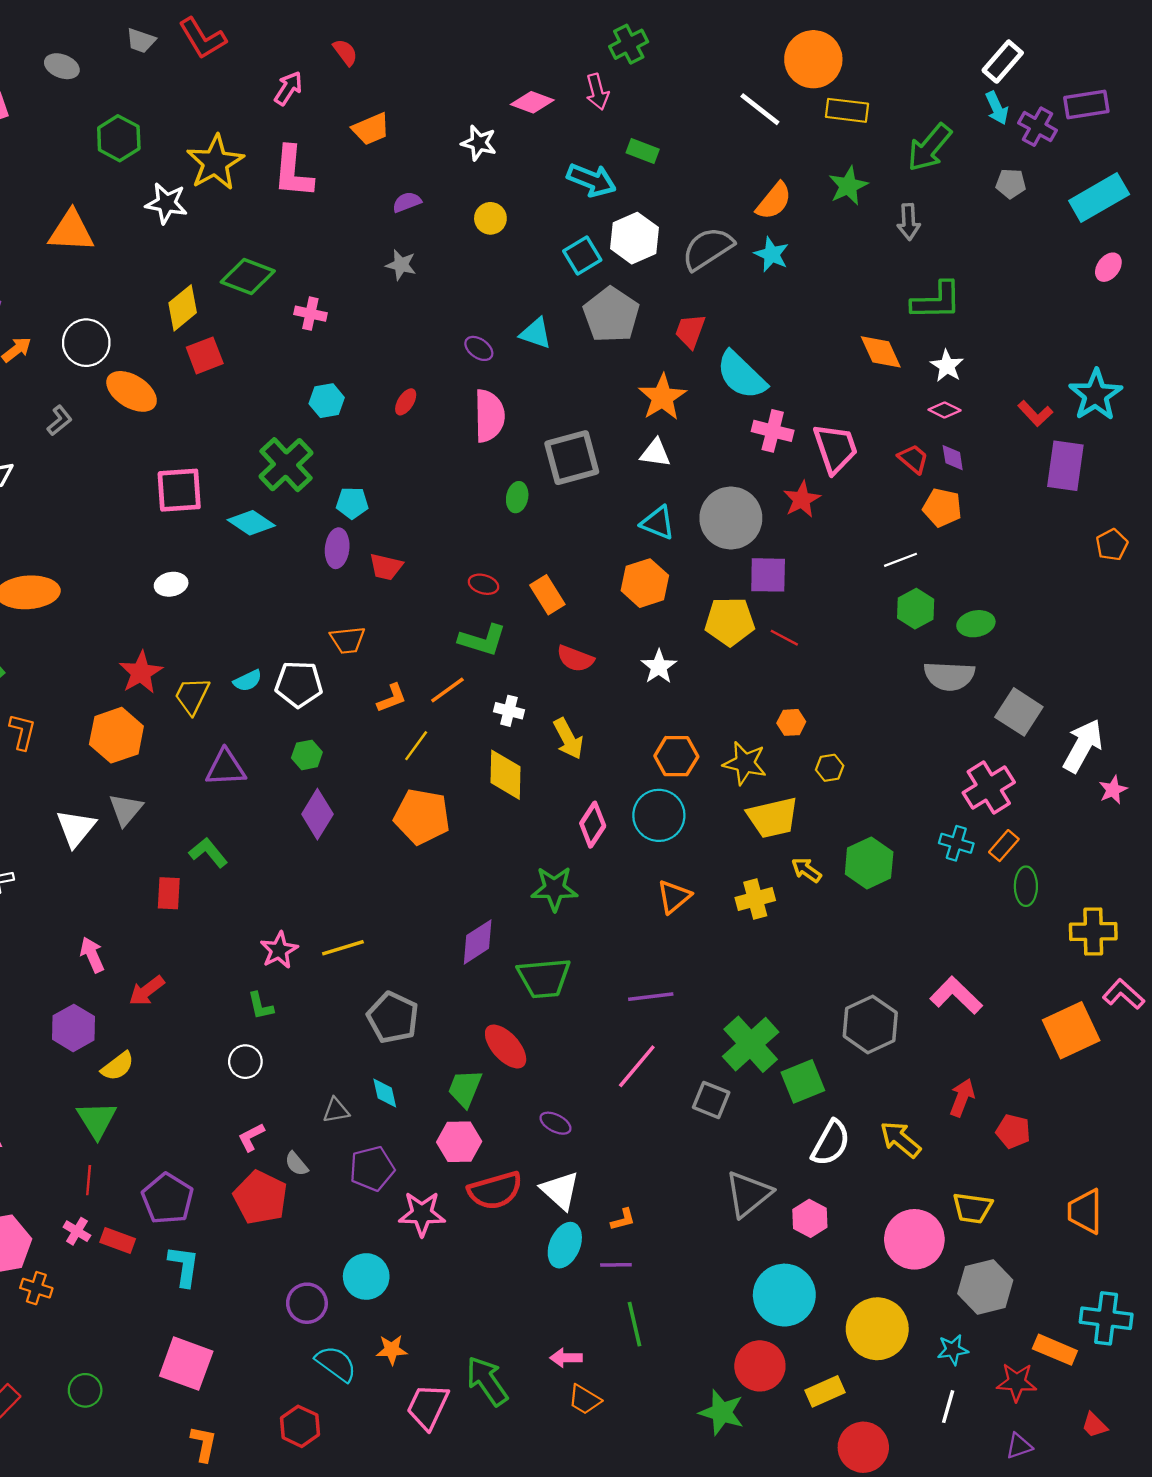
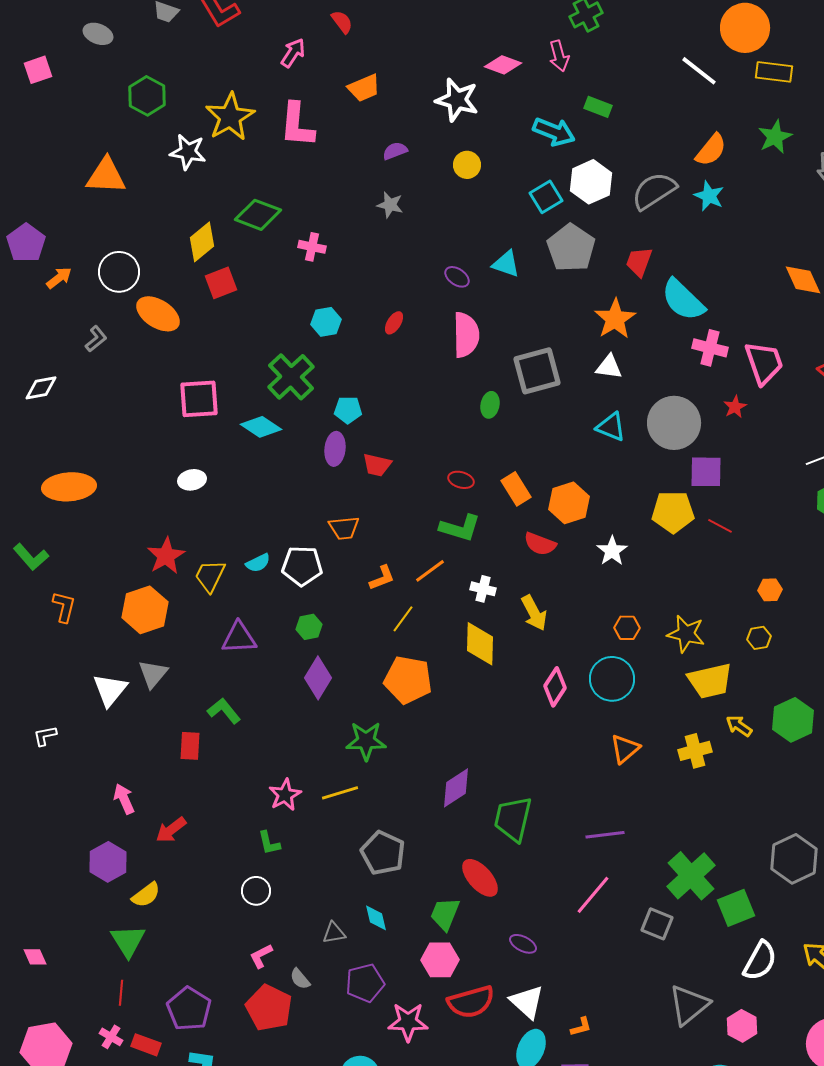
white star: (479, 143) -> (457, 100), size x1.4
red star: (802, 499) -> (735, 407), size x0.7
orange hexagon: (645, 583) -> (569, 503), moved
orange hexagon: (791, 722) -> (770, 590), moved
orange hexagon: (676, 756) -> (627, 628), size x0.7
green star: (554, 889) -> (366, 741), moved
green trapezoid: (544, 978) -> (513, 819), turned 108

